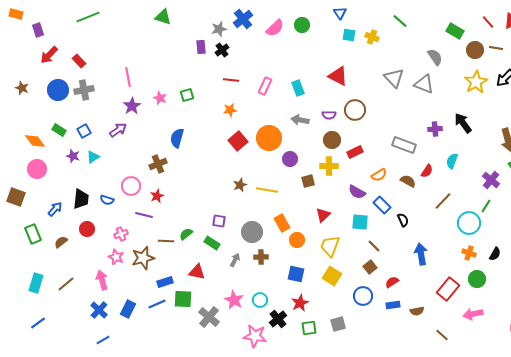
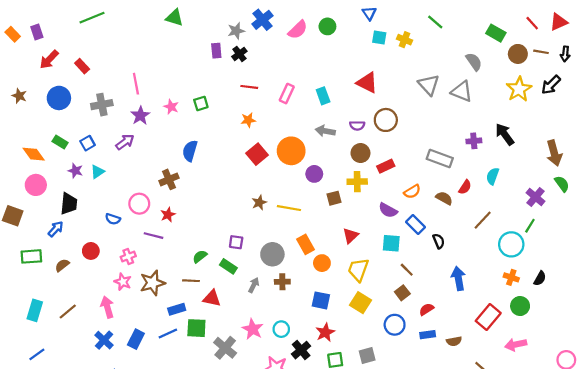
orange rectangle: (16, 14) -> (13, 34), moved, turned 32
gray cross: (84, 90) -> (102, 105), moved
black trapezoid: (81, 199) -> (69, 204), moved
green rectangle: (33, 234) -> (31, 256), turned -72
brown line: (166, 241) -> (191, 281), moved

